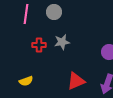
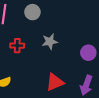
gray star: (62, 42) -> (50, 42), moved

